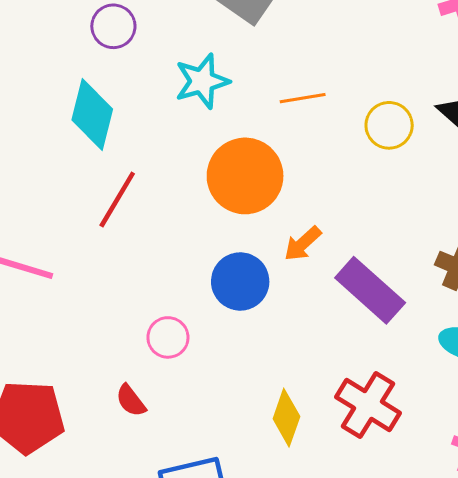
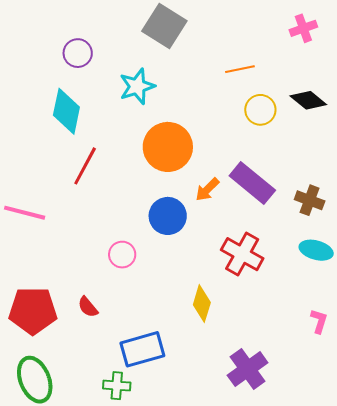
orange line: (303, 98) -> (240, 69), moved
purple rectangle: (370, 290) -> (252, 183), moved
red semicircle: (131, 401) -> (88, 307), moved
red cross: (368, 405) -> (242, 254), moved

